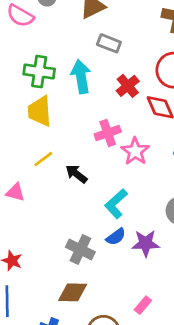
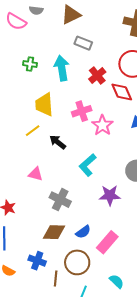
green cross: (39, 72) -> (30, 64), size x0.6
yellow trapezoid: (40, 111) -> (44, 105), moved
pink triangle: (15, 192) -> (35, 174), moved
blue semicircle: (116, 237) -> (83, 232), moved
pink rectangle: (143, 305) -> (107, 242), size x1.6

